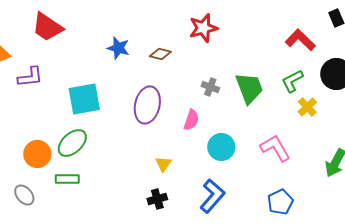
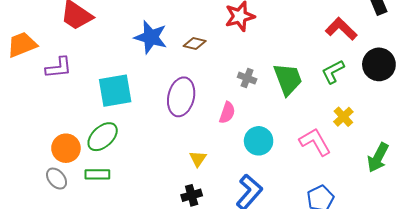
blue star: (118, 48) -> (151, 37), size x1.4
yellow cross: (307, 107) -> (343, 117), moved
gray ellipse: (24, 195) -> (57, 179), moved

